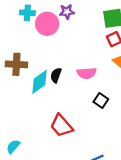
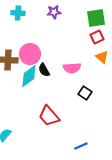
pink circle: (47, 24) -> (30, 54), moved
black semicircle: (56, 75) -> (44, 70), turned -48

